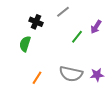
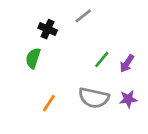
purple arrow: (96, 27) -> (127, 63), moved
green line: (77, 37) -> (102, 59), moved

